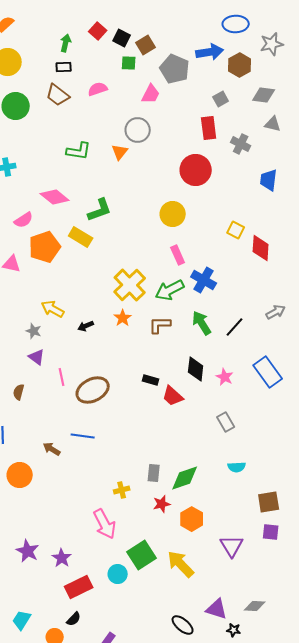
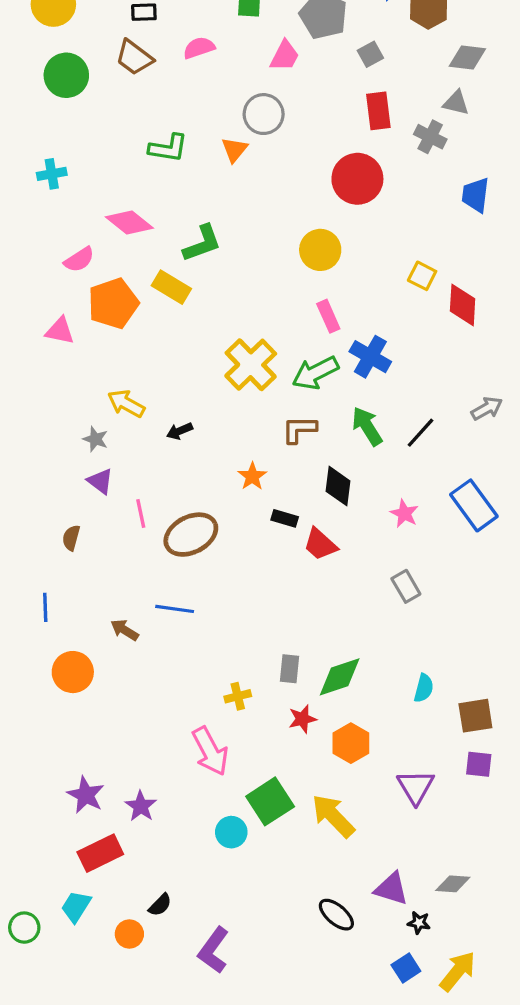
gray square: (221, 99) -> (370, 54), moved
gray triangle: (273, 124) -> (456, 103), moved
orange star: (123, 318) -> (252, 476), moved
black diamond: (196, 369) -> (338, 486), moved
cyan semicircle: (237, 467) -> (424, 688), moved, turned -72
red rectangle: (79, 587) -> (100, 853), moved

